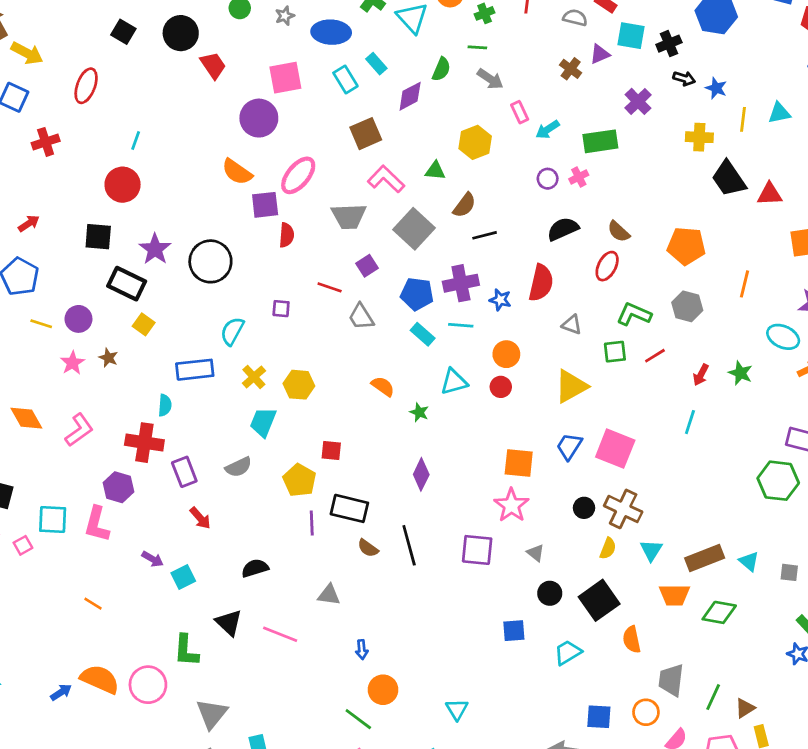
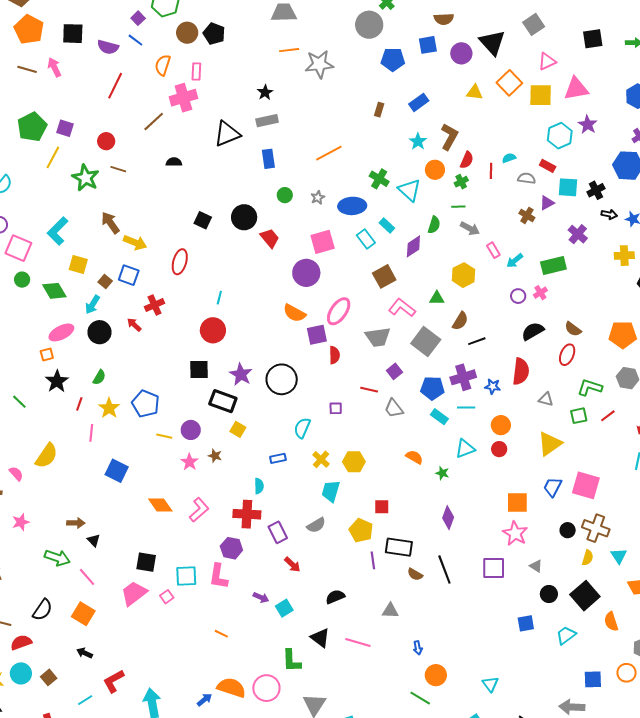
red arrow: (29, 223) -> (134, 325), moved, turned -98
blue rectangle: (195, 370) -> (278, 458), size x0.6

